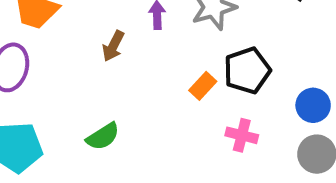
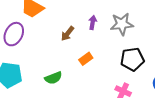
orange rectangle: (203, 86) -> (86, 59), moved

